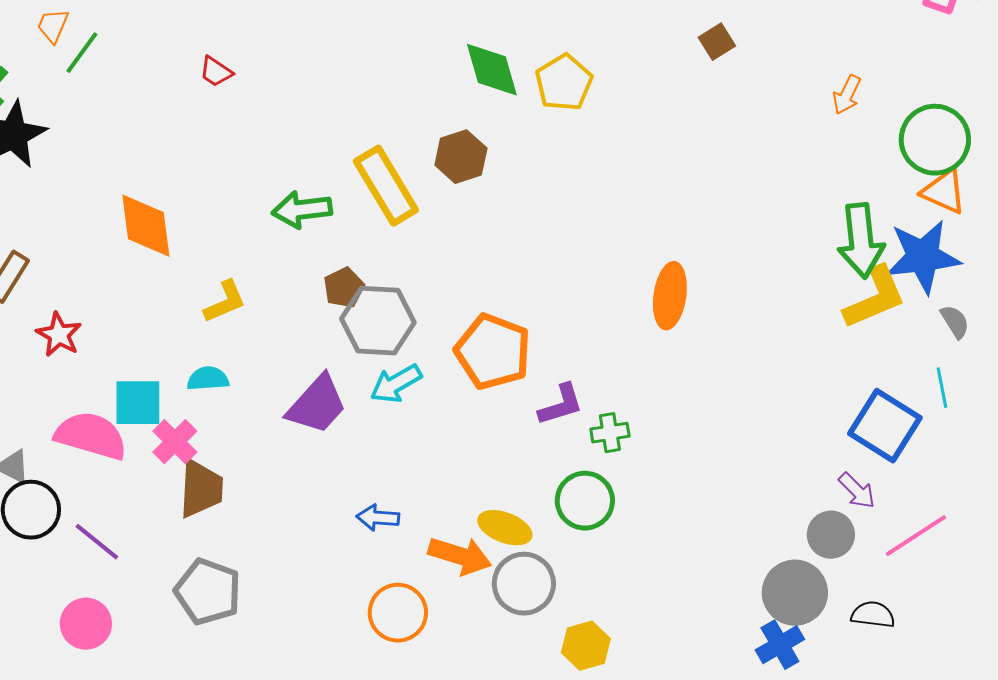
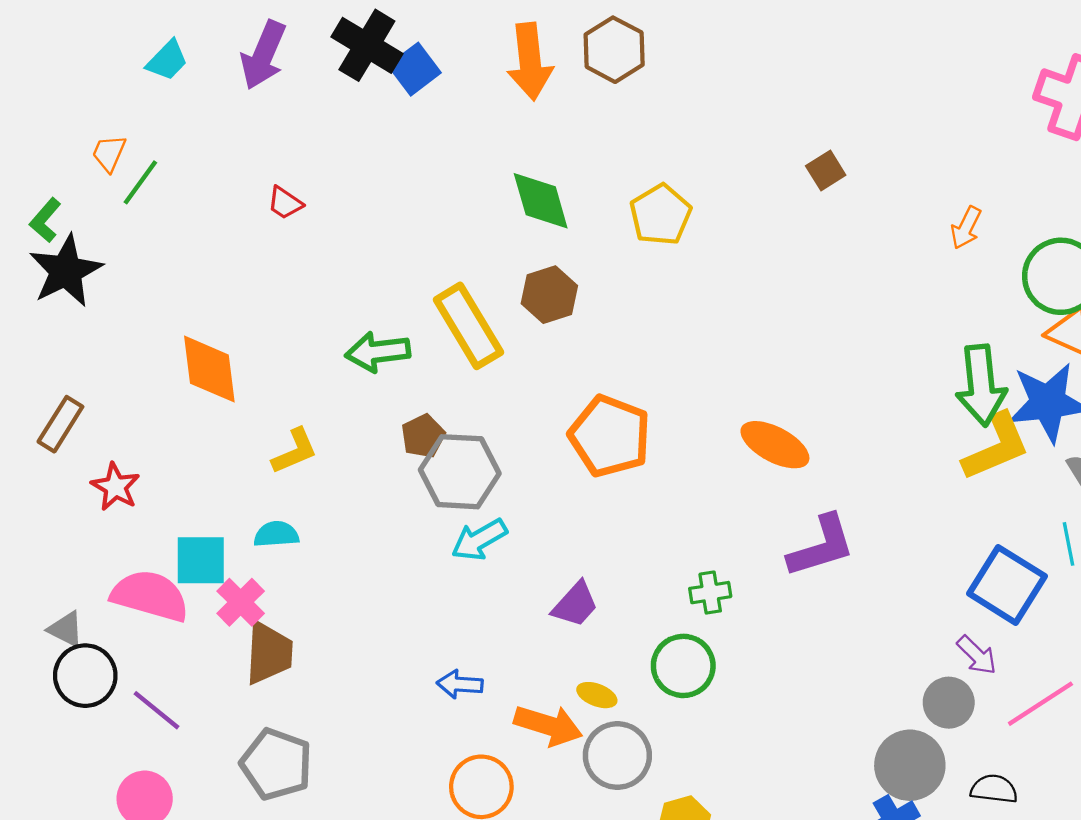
green diamond: (492, 70) -> (541, 201), moved
orange ellipse: (670, 296) -> (775, 445), turned -70
orange pentagon: (493, 352) -> (610, 436), moved
purple trapezoid: (317, 405) -> (575, 604), moved, size x0.7
purple L-shape: (561, 405) -> (821, 546), moved, size x1.4
yellow ellipse: (505, 528) -> (597, 695), size x0.7

